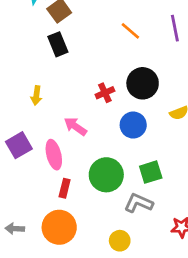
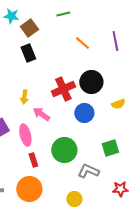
red cross: (105, 93) -> (63, 89), size x1.6
yellow arrow: (36, 95) -> (24, 97), moved
green square: (151, 172) -> (110, 148), moved
red rectangle: (65, 188) -> (33, 160), turned -32

